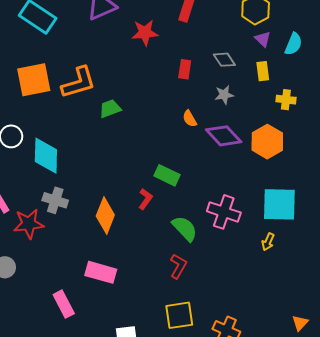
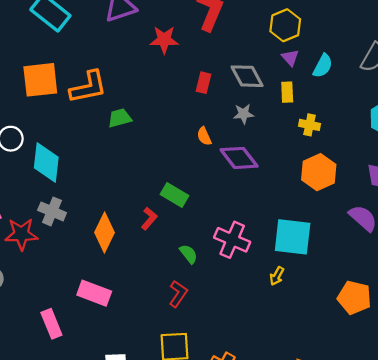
gray diamond: (224, 60) -> (247, 76), size x1.4
orange hexagon: (267, 142) -> (319, 172), moved
green semicircle: (185, 229) -> (189, 254), size x0.7

